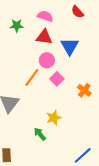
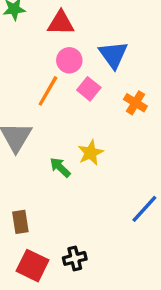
blue triangle: (70, 46) -> (113, 55), moved
green arrow: (40, 134) -> (60, 167), moved

